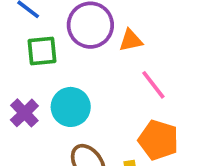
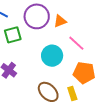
cyan circle: (71, 107) -> (52, 56), moved

